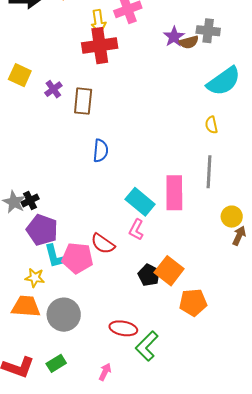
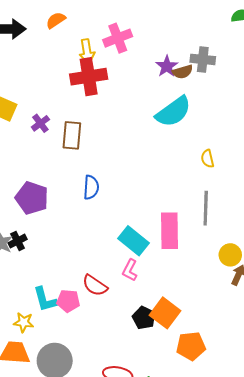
cyan semicircle: (224, 81) -> (173, 112), moved
purple pentagon: (42, 230) -> (32, 198), moved
pink pentagon: (77, 258) -> (68, 301), size x0.7

